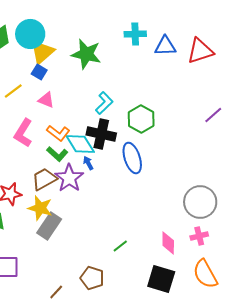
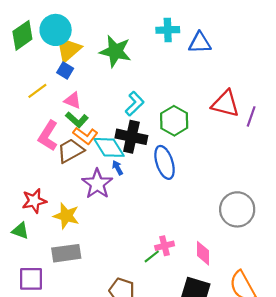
red triangle: (200, 51) -> (225, 104), moved, turned 32
purple line: (213, 115) -> (251, 116), turned -30
green L-shape: (57, 154) -> (77, 120), moved
brown trapezoid: (44, 179) -> (71, 151), moved
gray rectangle: (49, 226) -> (66, 253), moved, turned 48
pink cross: (199, 236) -> (165, 246), moved

